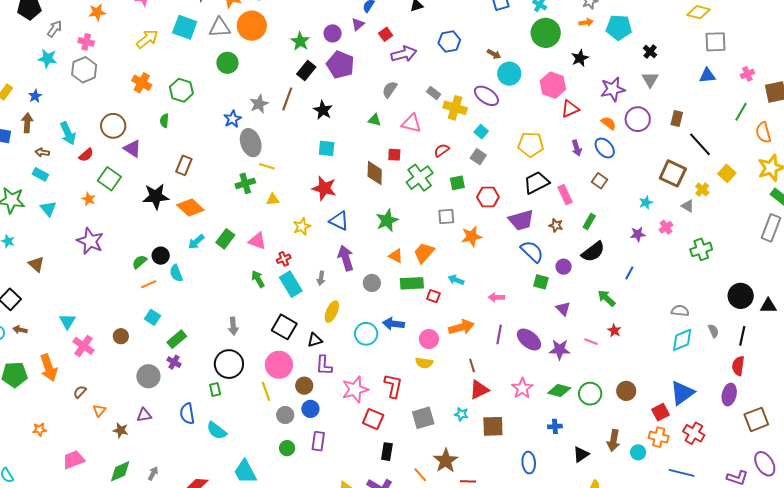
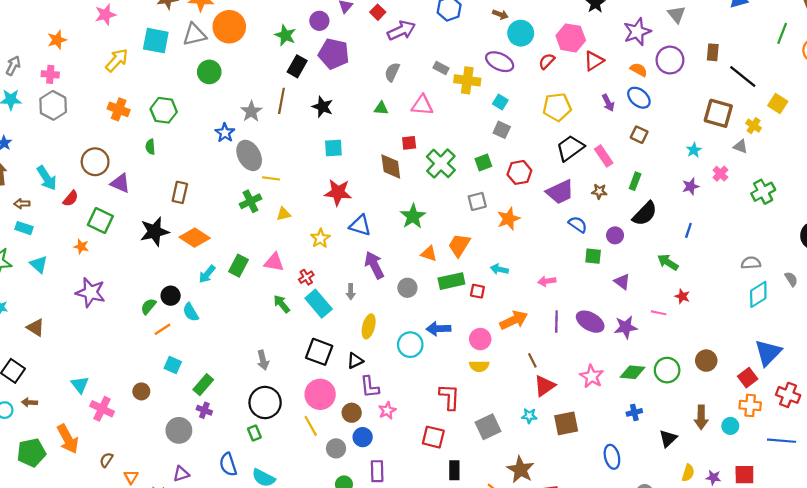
red semicircle: (442, 150) -> (547, 61), moved
blue semicircle: (532, 252) -> (578, 224), size x0.7
pink star: (355, 389) -> (387, 410), moved, size x0.6

